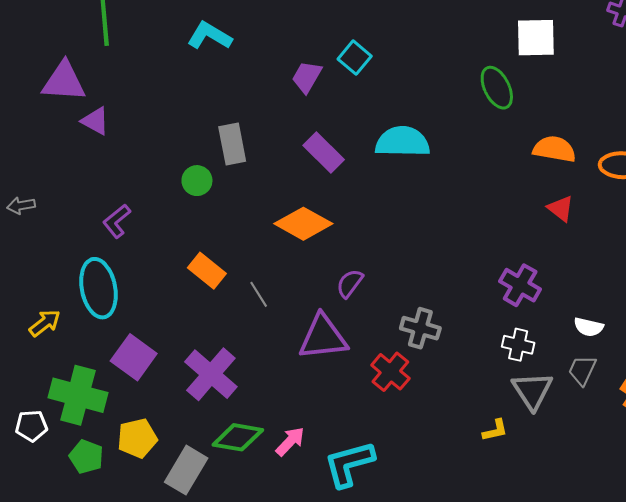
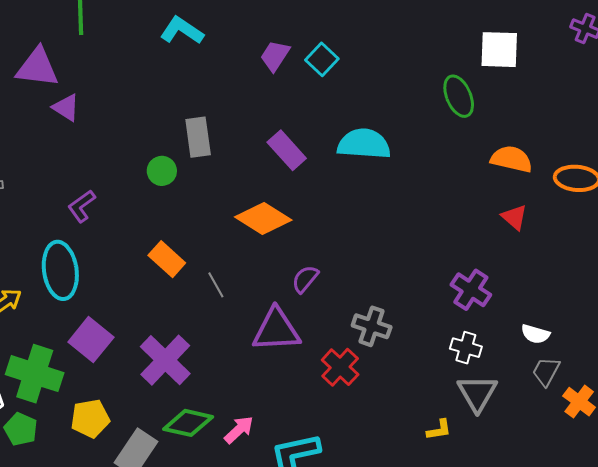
purple trapezoid: (307, 77) -> (275, 56), moved
gray trapezoid: (582, 370) -> (546, 371), moved
green pentagon: (86, 457) -> (21, 429), moved

